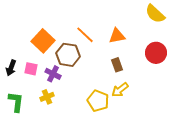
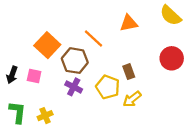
orange triangle: (117, 36) -> (129, 23), moved
purple cross: (53, 74) -> (74, 87), moved
yellow cross: (47, 97) -> (45, 116), moved
yellow pentagon: (98, 101) -> (108, 87), moved

